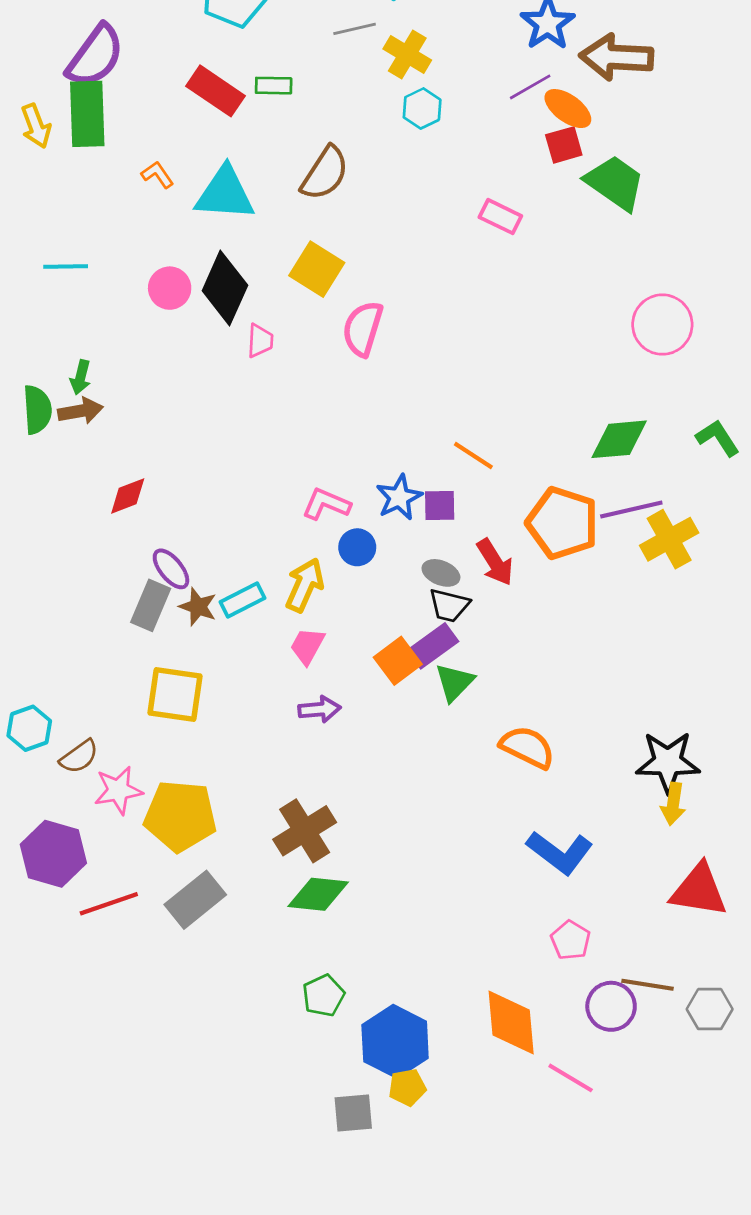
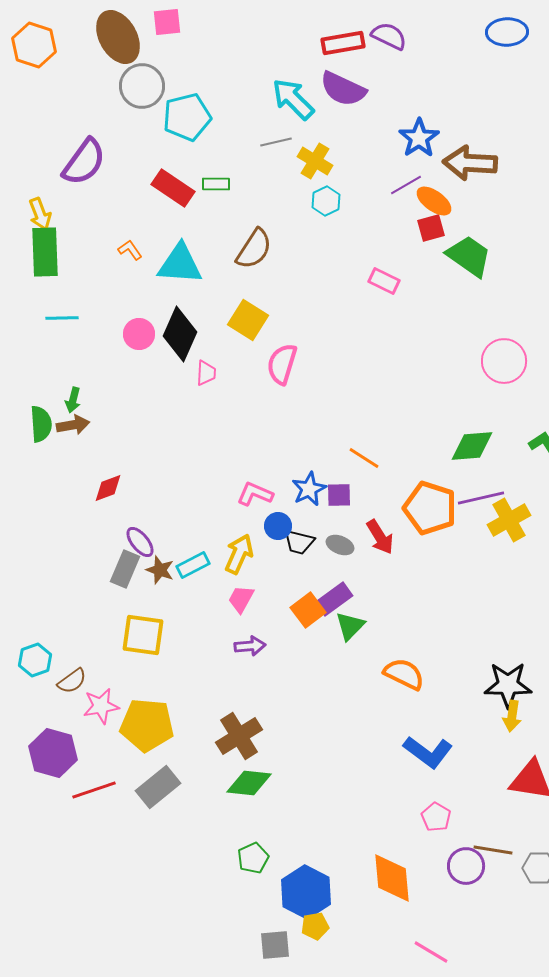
green rectangle: (87, 114) -> (45, 252), moved
black trapezoid: (449, 605) -> (299, 542), moved
pink line: (571, 1078) -> (431, 952), moved

